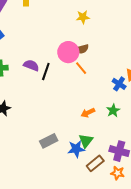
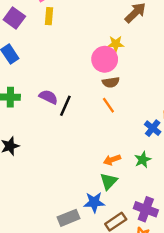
pink circle: (68, 52) -> (105, 59), moved
gray rectangle: (49, 141) -> (68, 218), moved
green triangle: (86, 141) -> (109, 181), moved

